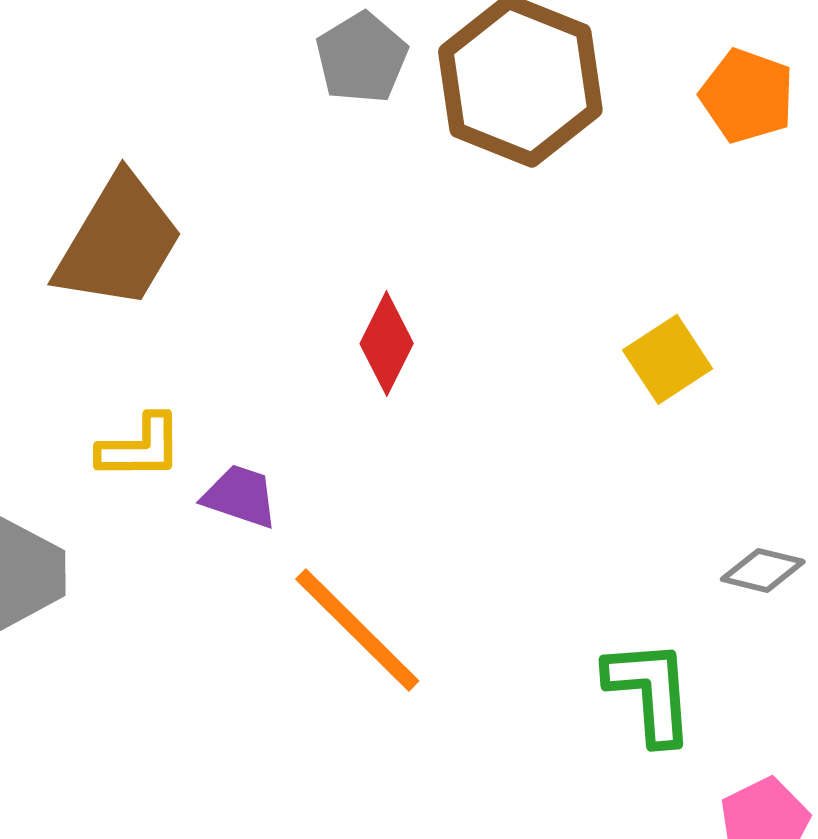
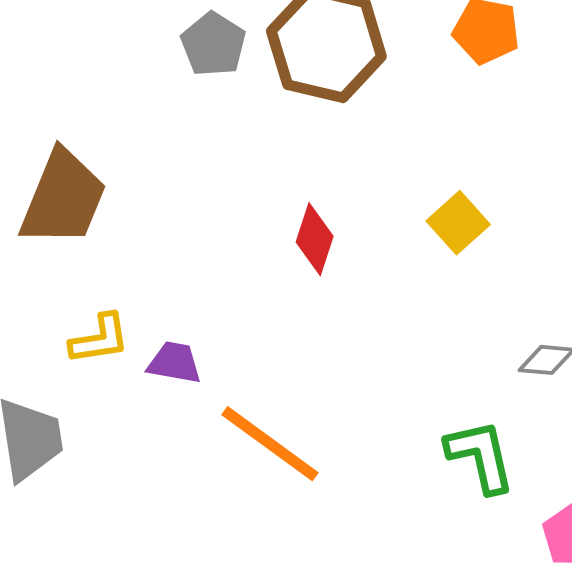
red diamond: (387, 343) -> (315, 239), moved

